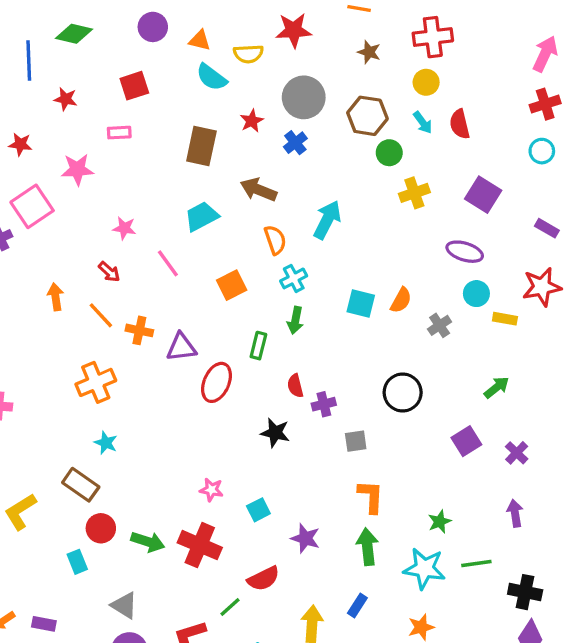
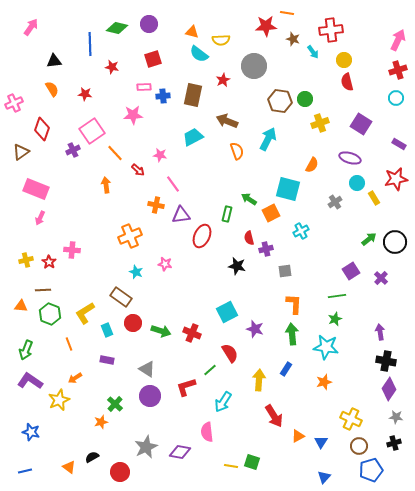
purple circle: (153, 27) -> (149, 24), moved
red star: (294, 30) -> (266, 26), moved
yellow circle: (426, 82) -> (344, 60), moved
brown hexagon: (367, 116) -> (280, 101), moved
cyan arrow: (423, 123) -> (313, 52), moved
blue cross: (295, 143) -> (163, 96), moved, turned 32
pink star: (77, 169) -> (133, 115), moved
pink star: (124, 228) -> (160, 155), moved
pink line: (168, 263) -> (173, 184), moved
cyan cross: (294, 278) -> (301, 231), moved
orange square: (232, 285) -> (271, 213), moved
orange semicircle: (401, 300) -> (312, 165), moved
cyan square: (361, 304) -> (288, 189), size x1.4
orange line: (101, 315) -> (115, 153), moved
yellow rectangle: (505, 319) -> (374, 198), turned 48
green arrow: (295, 320) -> (249, 199), turned 112
black circle: (403, 392) -> (395, 242), moved
pink star: (211, 490) -> (165, 264), moved
cyan square: (258, 510) -> (227, 312), size x1.5
purple arrow: (515, 513) -> (380, 332), moved
red cross: (200, 545) -> (192, 333), size x0.7
cyan rectangle: (77, 562) -> (107, 330), moved
green line: (476, 563) -> (337, 296), moved
red semicircle: (263, 579) -> (230, 353), turned -96
purple rectangle: (44, 624) -> (107, 360), moved

